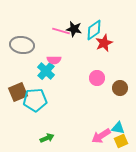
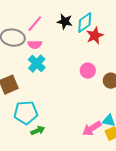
pink line: (61, 31) -> (35, 24), moved, turned -66
pink semicircle: (54, 60) -> (35, 45), moved
cyan pentagon: (35, 100) -> (26, 113), moved

